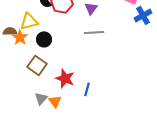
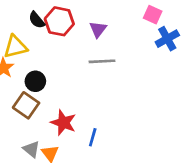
black circle: (44, 39) -> (35, 81), moved
gray triangle: (41, 98) -> (31, 149), turned -32

